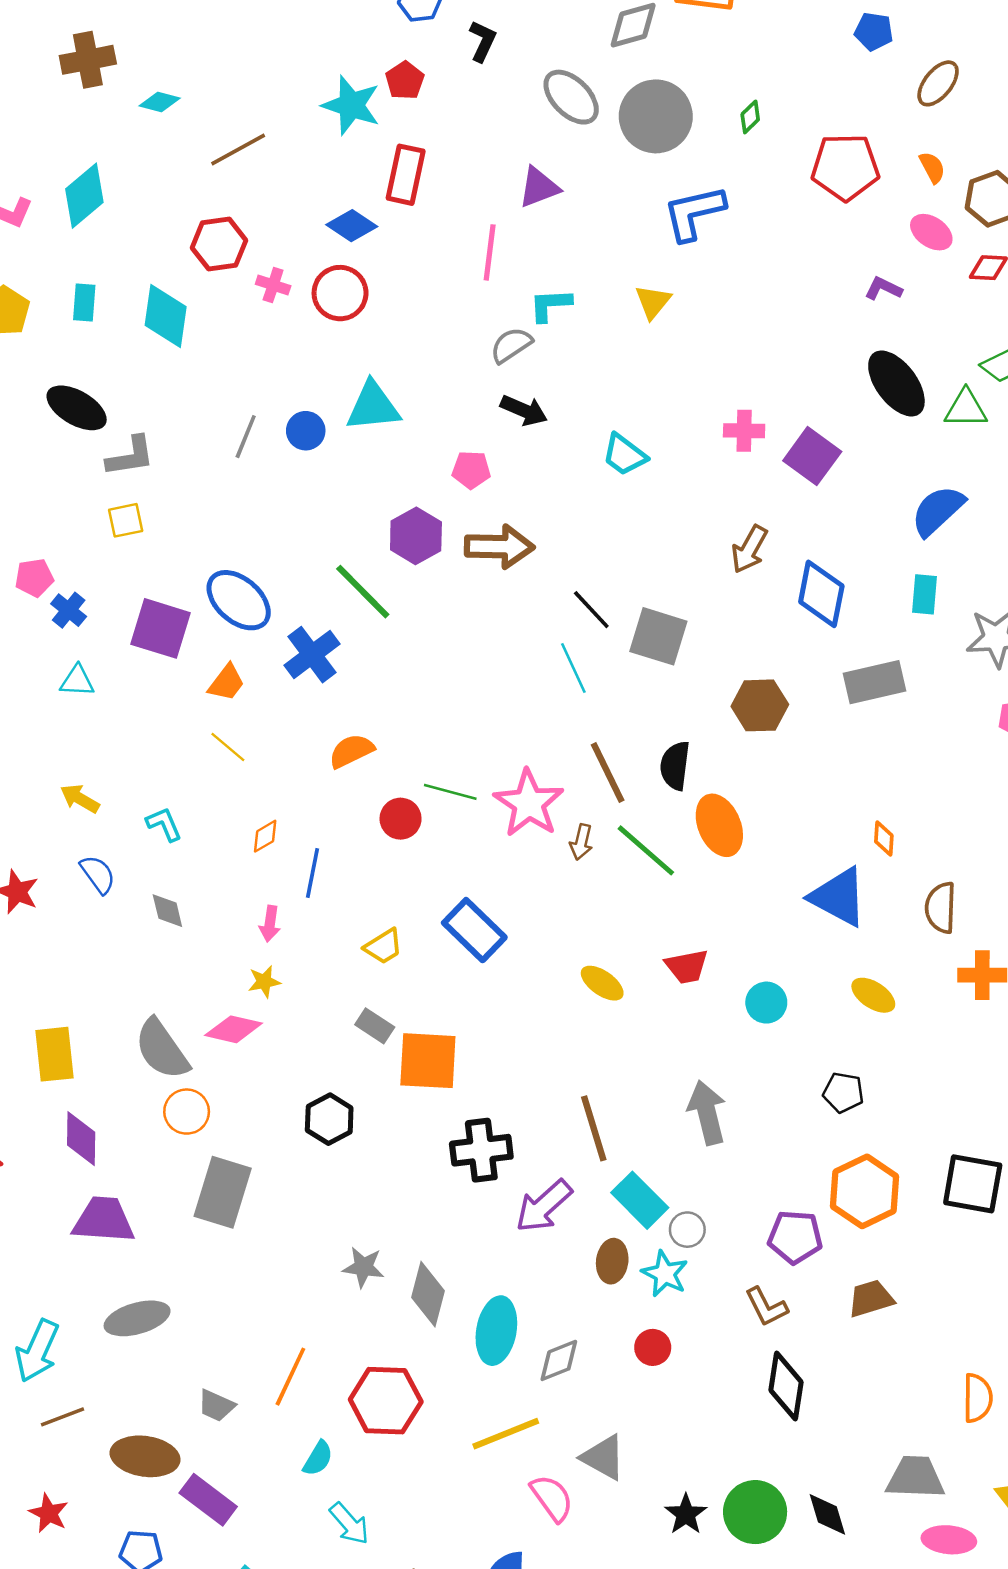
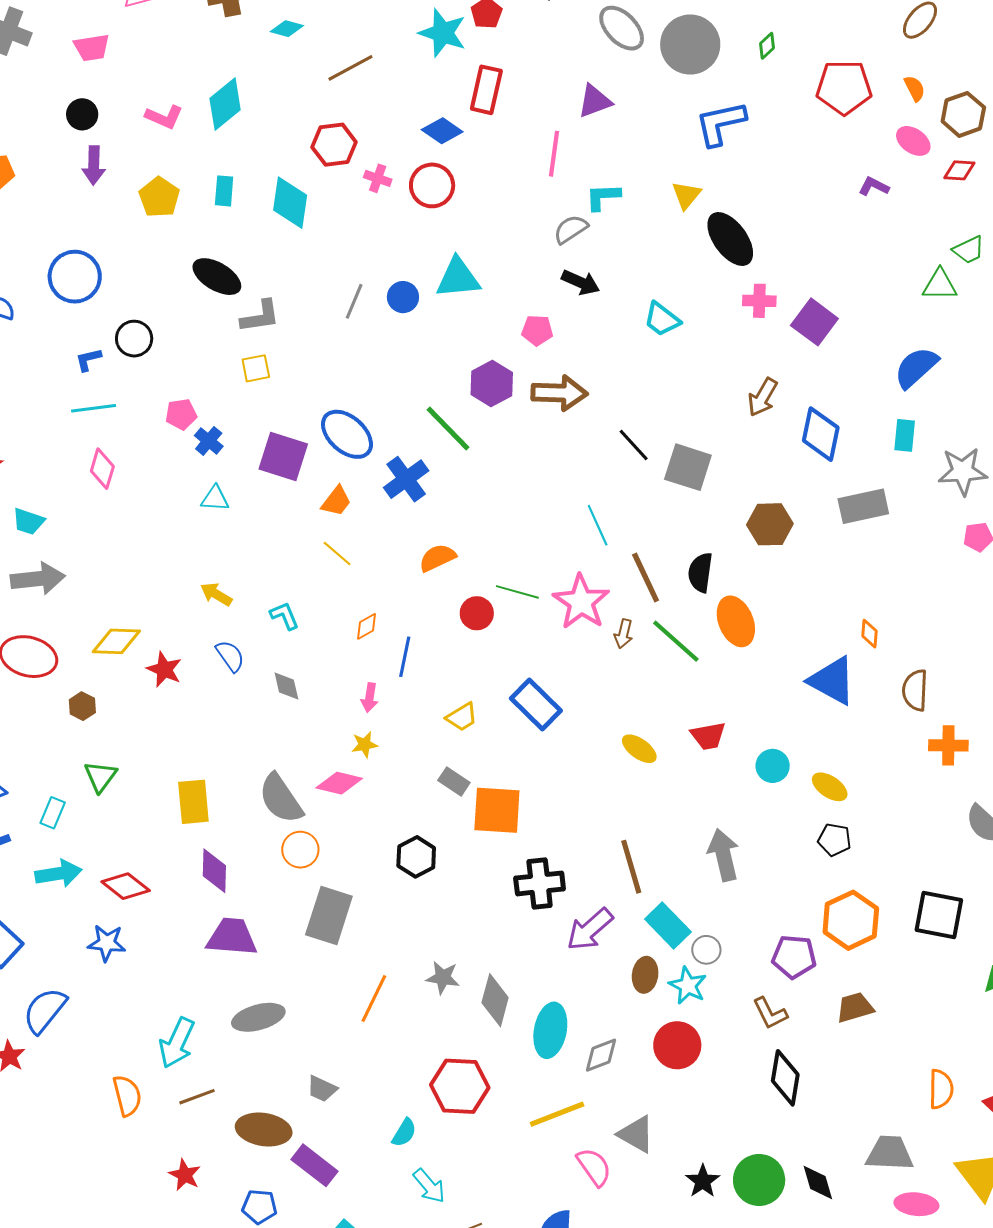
black ellipse: (896, 383) -> (730, 239), moved
cyan line: (573, 668) -> (598, 525), moved
yellow ellipse: (873, 995) -> (830, 787), moved
red circle: (653, 1347) -> (677, 1045), size x1.6
orange line: (290, 1377) -> (374, 998), moved

